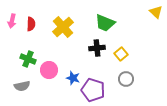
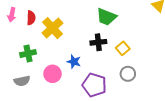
yellow cross: (63, 27) -> (53, 28), moved
green cross: (28, 59) -> (28, 53), turned -35
pink circle: (49, 70) -> (53, 74), moved
blue star: (73, 78) -> (74, 62), moved

